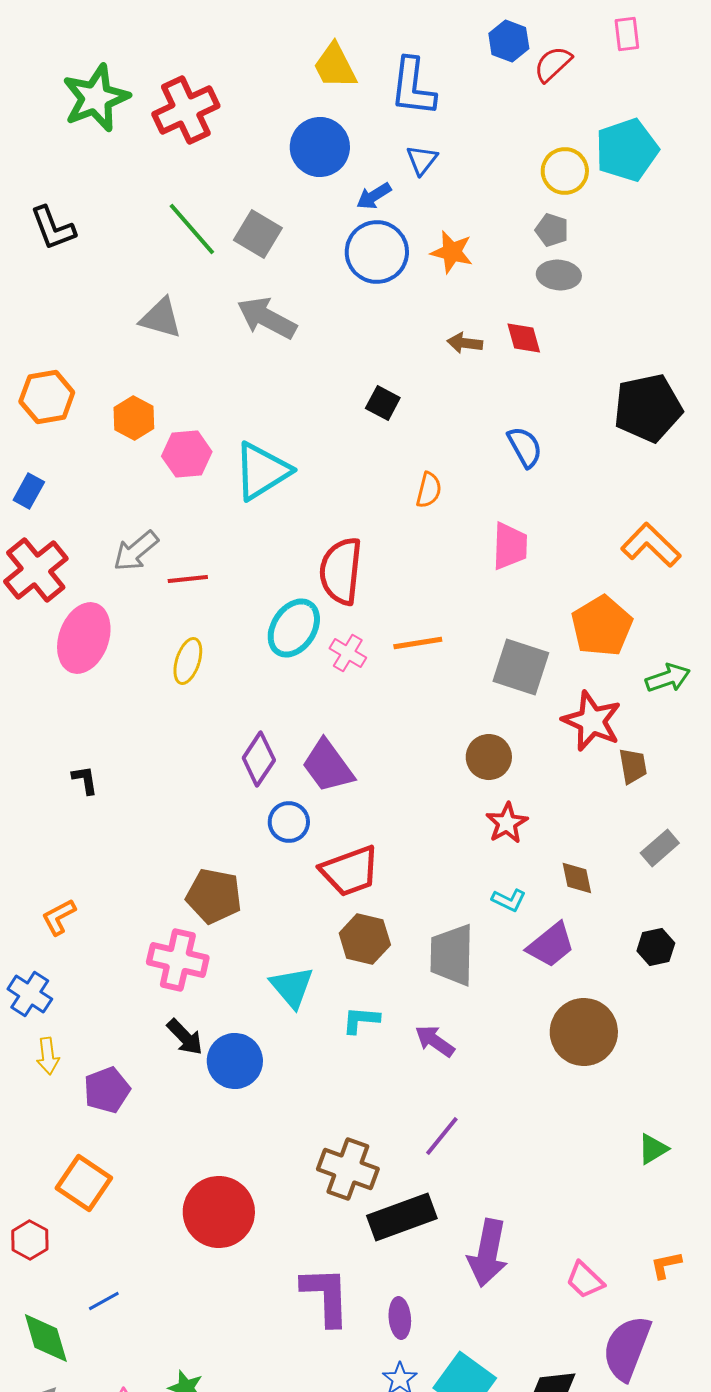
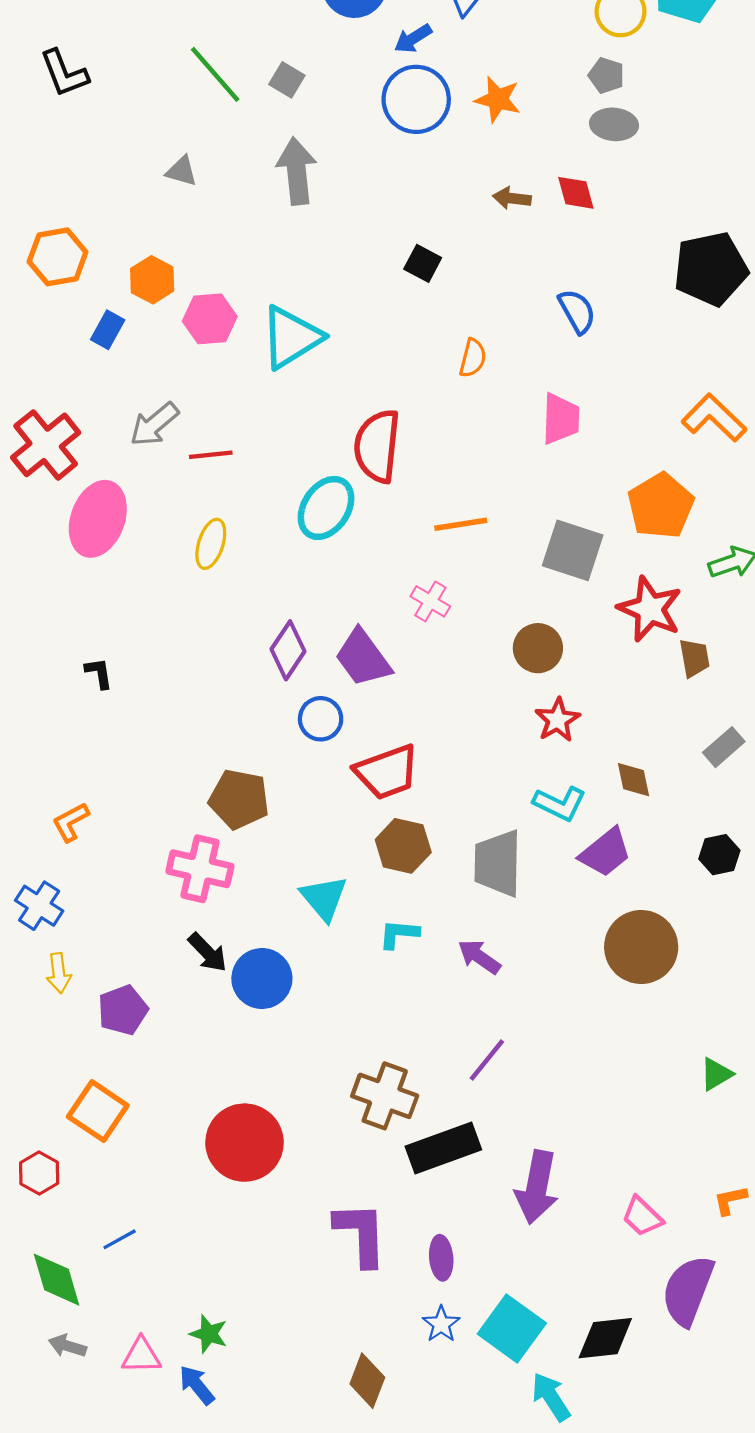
gray square: (258, 234) -> (287, 80), size x0.7
gray triangle: (161, 318) -> (181, 171), size x0.7
gray arrow: (267, 318) -> (297, 171), turned 56
blue rectangle: (29, 491) -> (108, 330), moved
pink cross: (348, 653) -> (430, 601), moved
cyan L-shape: (509, 900) -> (560, 804), size x1.4

